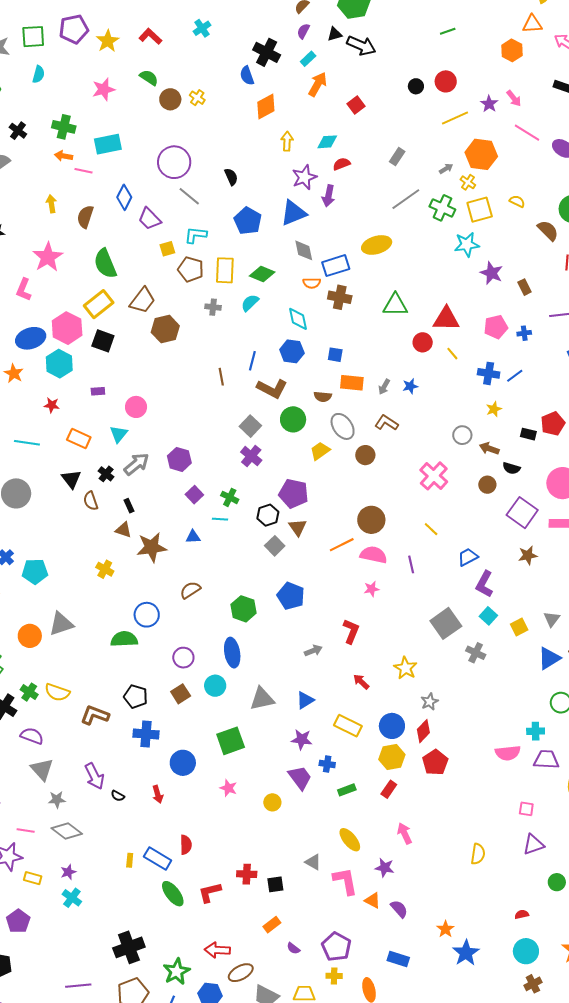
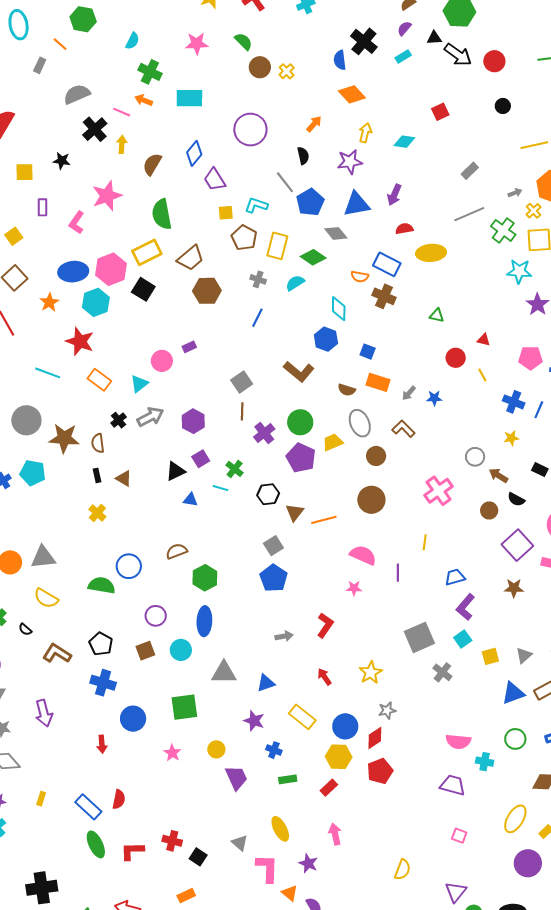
cyan semicircle: (39, 74) -> (132, 41), moved
red circle: (446, 81) -> (494, 61), moved
orange arrow: (318, 84) -> (314, 124), moved, size x0.7
orange diamond: (266, 106) -> (352, 94), turned 64
black cross: (18, 131) -> (95, 129), moved, size x1.4
red semicircle: (342, 164) -> (404, 229), moved
pink line: (83, 171) -> (122, 112), moved
purple star: (304, 177) -> (350, 162), moved
gray line: (189, 196) -> (285, 182), moved
gray diamond: (304, 250) -> (336, 233), moved, turned -40
blue rectangle: (336, 266) -> (387, 264), turned 32
green triangle: (395, 305) -> (437, 315), size x0.6
red triangle: (446, 319) -> (484, 340), size x0.5
blue line: (252, 361) -> (257, 318), moved
blue line: (515, 376) -> (539, 410), turned -42
brown line: (221, 377) -> (242, 411), moved
purple rectangle: (98, 391) -> (189, 347), moved, turned -32
red star: (52, 405) -> (80, 341), size x1.8
green circle: (293, 419) -> (300, 422), moved
gray square: (250, 426) -> (242, 382), moved
black triangle: (71, 479) -> (176, 471), moved, turned 30
purple pentagon: (294, 494) -> (301, 458), moved
black rectangle: (129, 506) -> (97, 475), moved
brown circle: (371, 520) -> (371, 500), moved
yellow line: (431, 529) -> (425, 542), turned 42
orange line: (342, 545) -> (324, 520), moved
gray square: (275, 546) -> (273, 546), moved
brown star: (152, 547) -> (64, 438), moved
cyan pentagon: (35, 571) -> (33, 473), moved
green hexagon: (244, 609) -> (205, 578), moved
yellow semicircle: (57, 692) -> (46, 598), moved
pink semicircle: (508, 753) -> (458, 741), moved
purple trapezoid: (546, 760) -> (453, 785), moved
purple trapezoid: (300, 778) -> (236, 778), moved
black semicircle: (118, 796) -> (25, 629), moved
yellow circle: (272, 802) -> (216, 749), moved
purple triangle: (533, 845) -> (456, 892), moved, turned -45
yellow rectangle: (130, 860) -> (41, 799), moved
black square: (275, 884) -> (198, 857), turned 30

